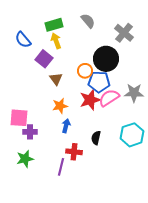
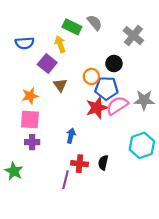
green rectangle: (54, 25) -> (72, 27), moved, turned 42
blue semicircle: (23, 40) -> (25, 43), turned -54
black circle: (106, 59) -> (114, 64), size x0.6
orange star: (60, 106) -> (30, 96), moved
pink square: (19, 118) -> (30, 120), moved
black semicircle: (96, 138) -> (103, 163), moved
green star: (25, 159) -> (14, 171), moved, turned -30

